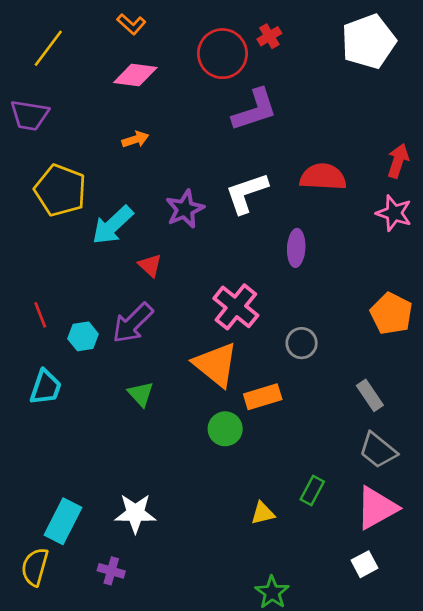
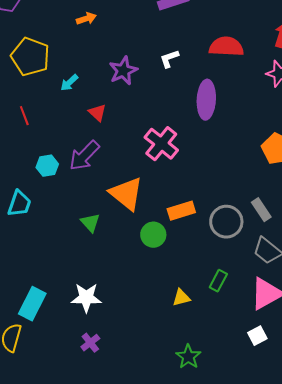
white L-shape: (247, 193) -> (169, 59), size x0.6
cyan arrow: (113, 225) -> (69, 83), size x0.6
purple ellipse: (296, 248) -> (206, 100), size x1.4
red line: (40, 315) -> (24, 116), moved
gray circle: (302, 343) -> (226, 222), moved, size x1.4
orange triangle: (216, 365) -> (126, 194), moved
green triangle: (141, 394) -> (90, 223), moved
purple cross: (111, 571) -> (90, 343), moved, turned 36

